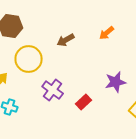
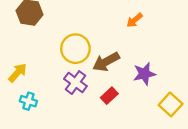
brown arrow: (66, 40) -> (106, 62), moved, size x1.4
yellow circle: (29, 59) -> (75, 49), moved

